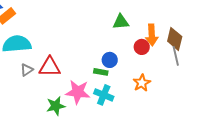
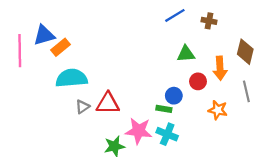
brown diamond: (175, 39) -> (245, 52), moved
red circle: (142, 47) -> (198, 81), moved
orange star: (142, 83) -> (218, 110), moved, turned -30

